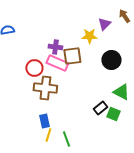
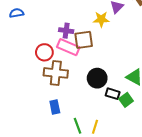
black circle: (111, 60) -> (97, 78), moved
black rectangle: (100, 108) -> (113, 94), turned 56
green square: (113, 114) -> (126, 100), turned 32
yellow line: (48, 135) -> (95, 127), moved

